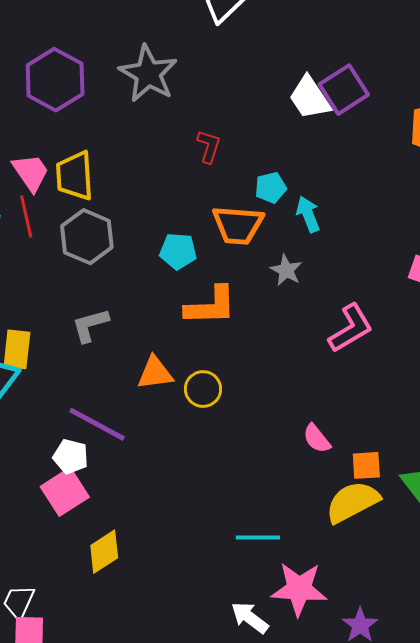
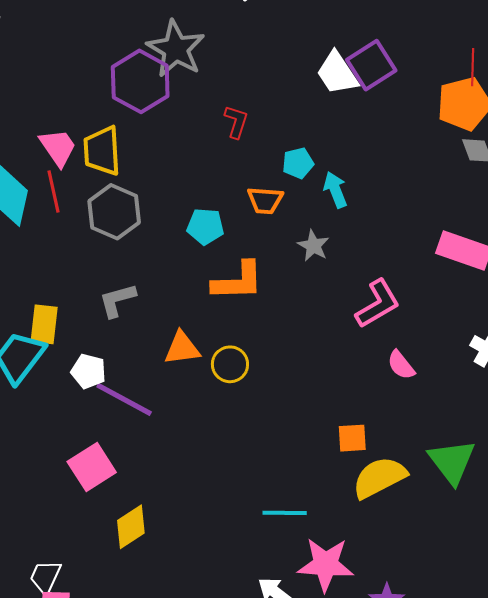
purple hexagon: (55, 80) -> (140, 81), moved
orange trapezoid: (238, 225) -> (265, 200), size x0.7
pink semicircle: (317, 439) -> (401, 365), moved
white pentagon: (71, 457) -> (88, 371), moved
orange square: (366, 465) -> (352, 438), moved

